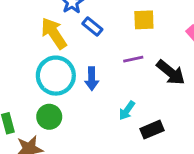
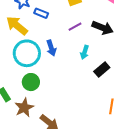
cyan arrow: (127, 110) -> (85, 52), moved

